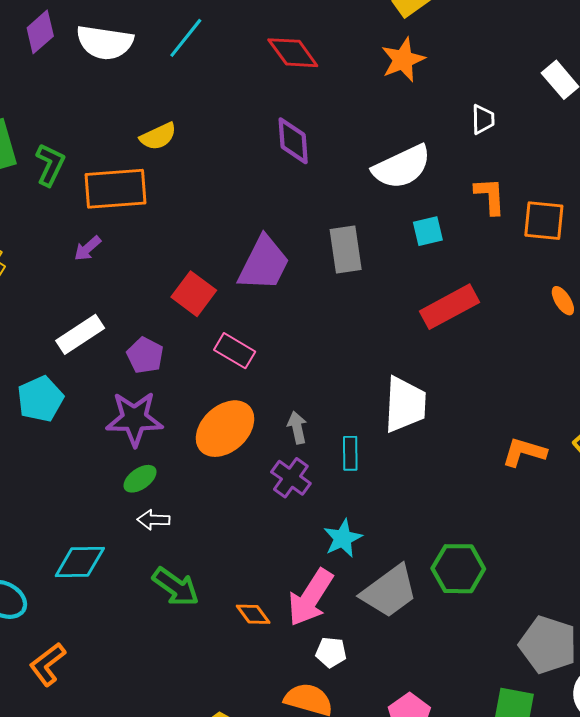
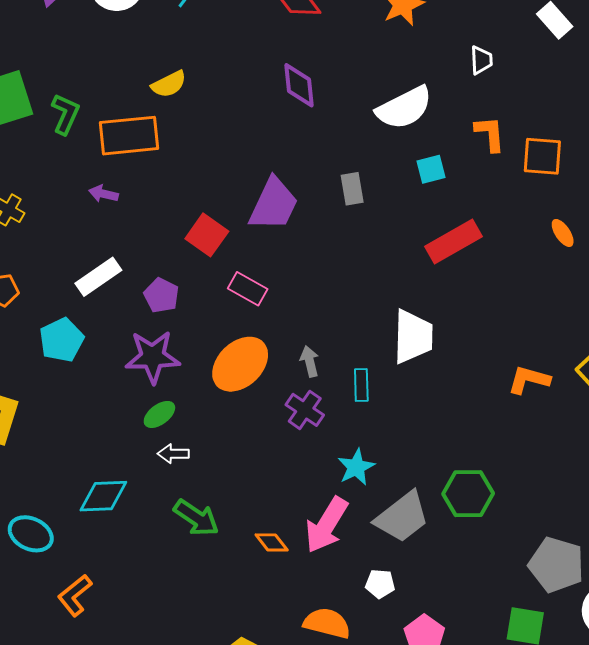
purple arrow: (88, 248) -> (103, 194), turned 56
gray rectangle: (346, 249) -> (352, 189), size x0.7
white pentagon: (331, 652) -> (380, 584), moved

